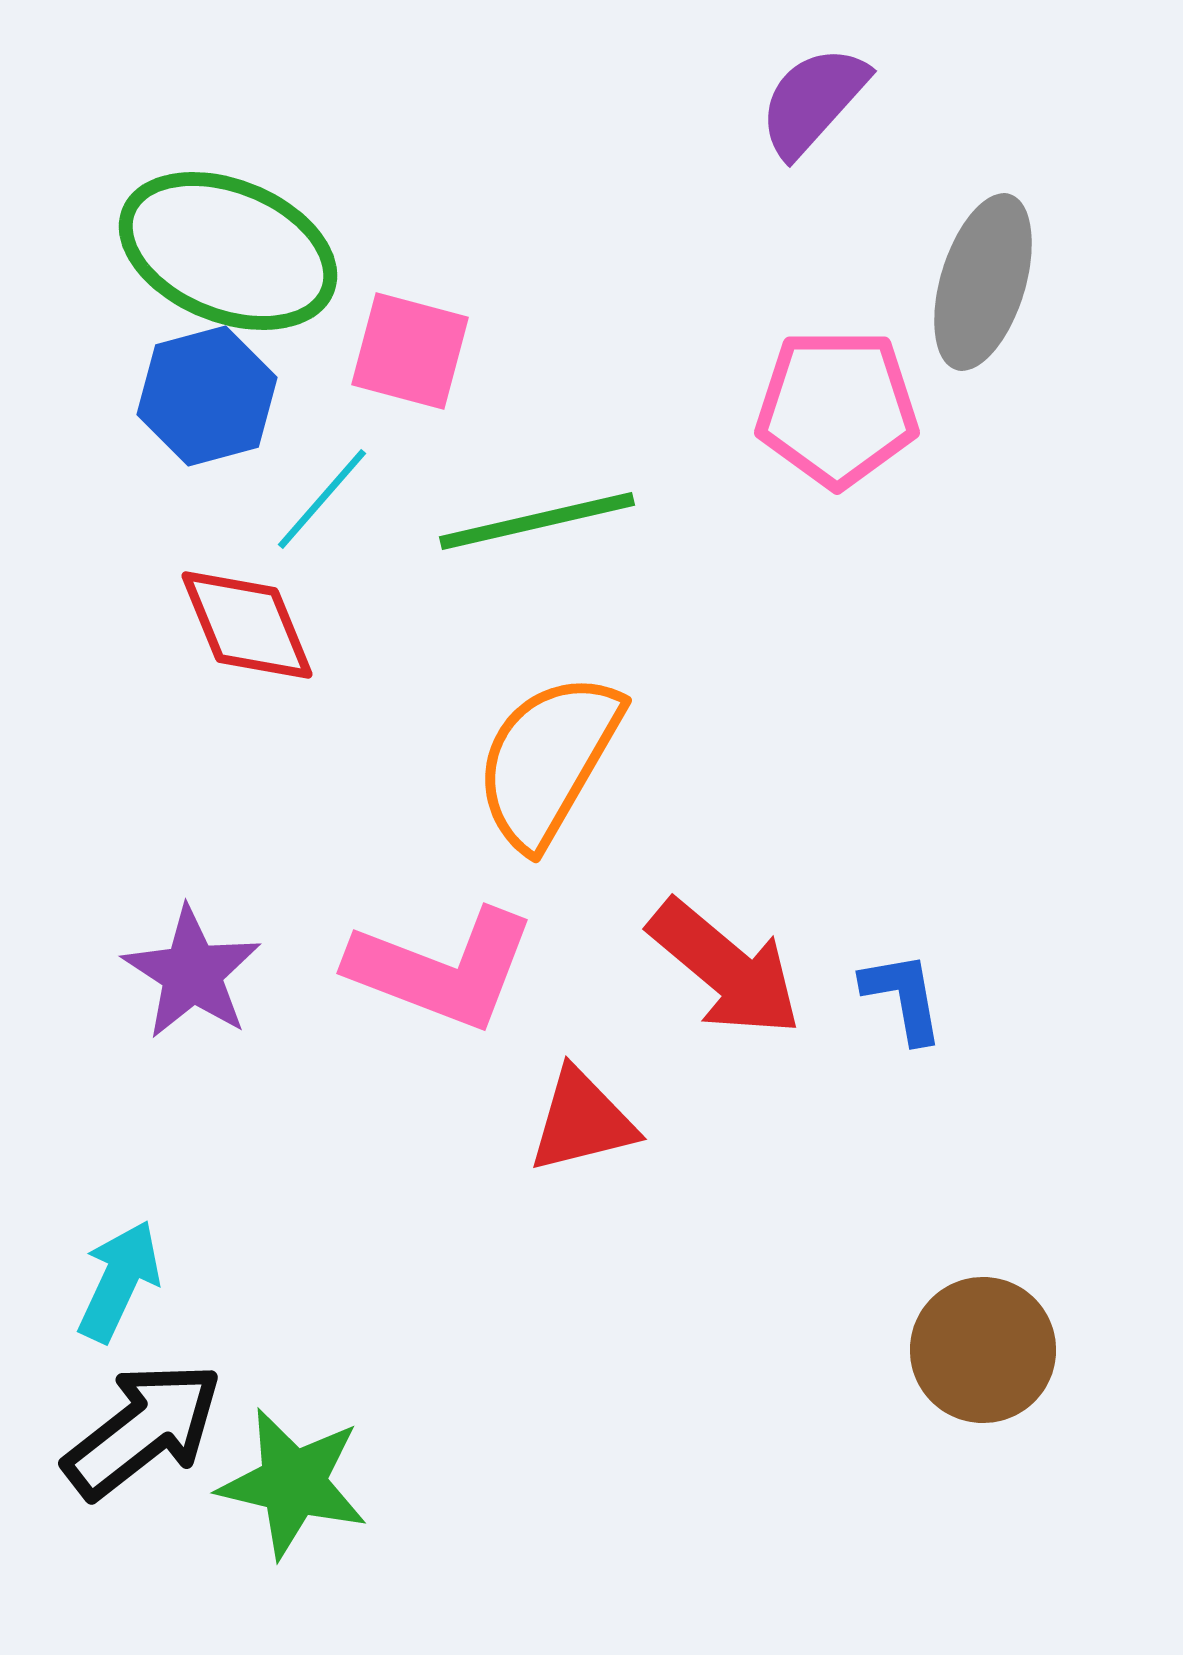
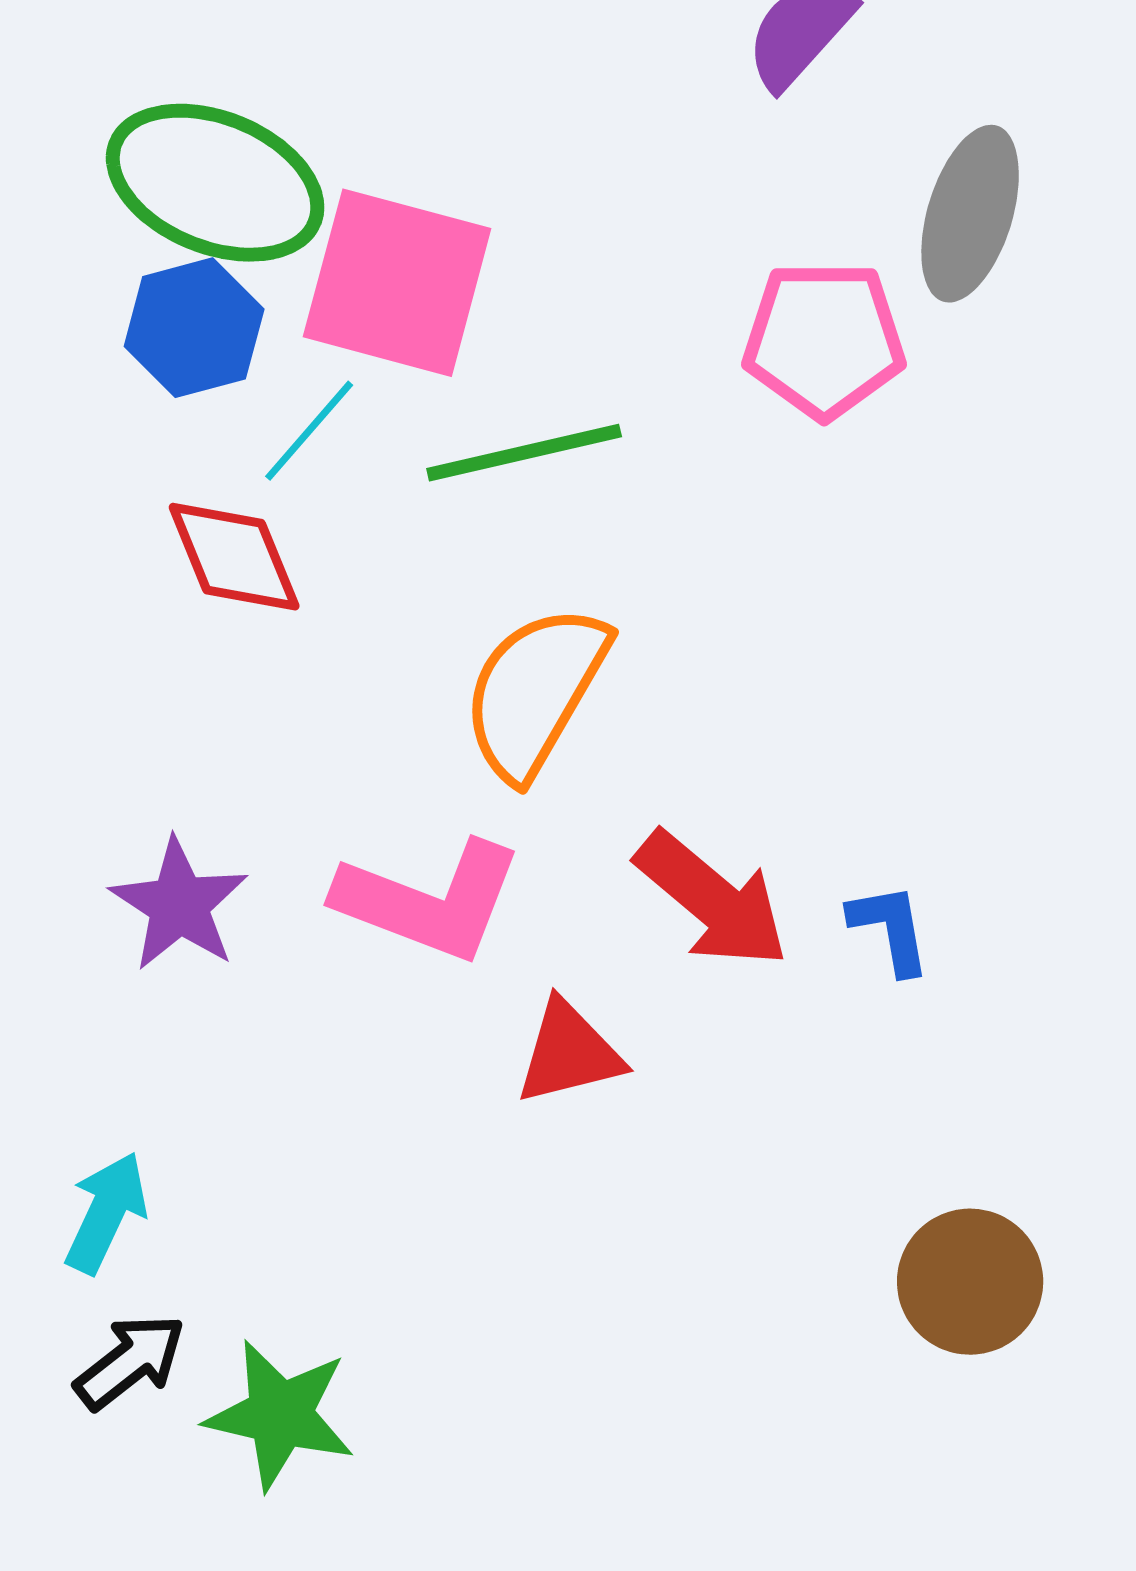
pink square: (410, 351) -> (397, 283), size x1.6
black arrow: (143, 1430) -> (130, 1362), size x0.7

